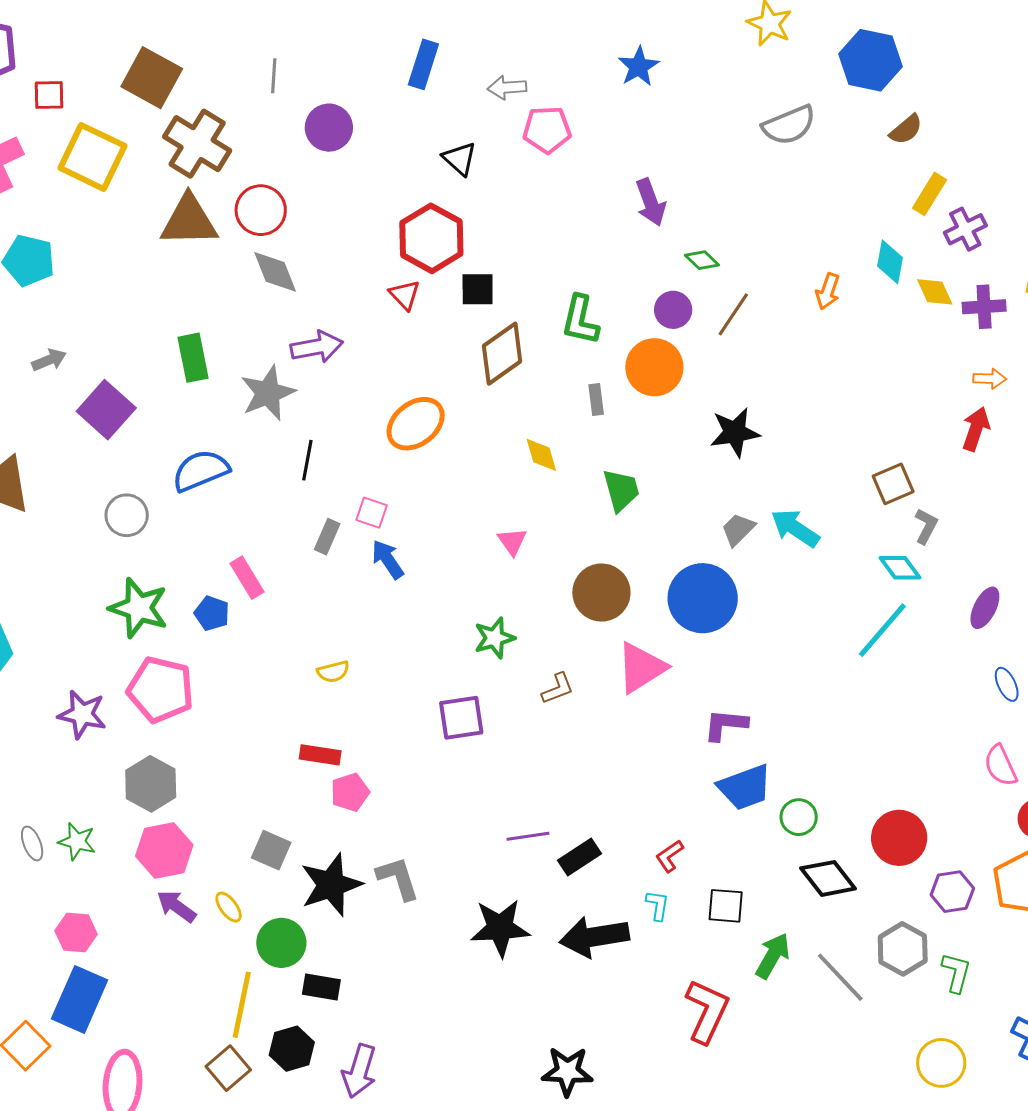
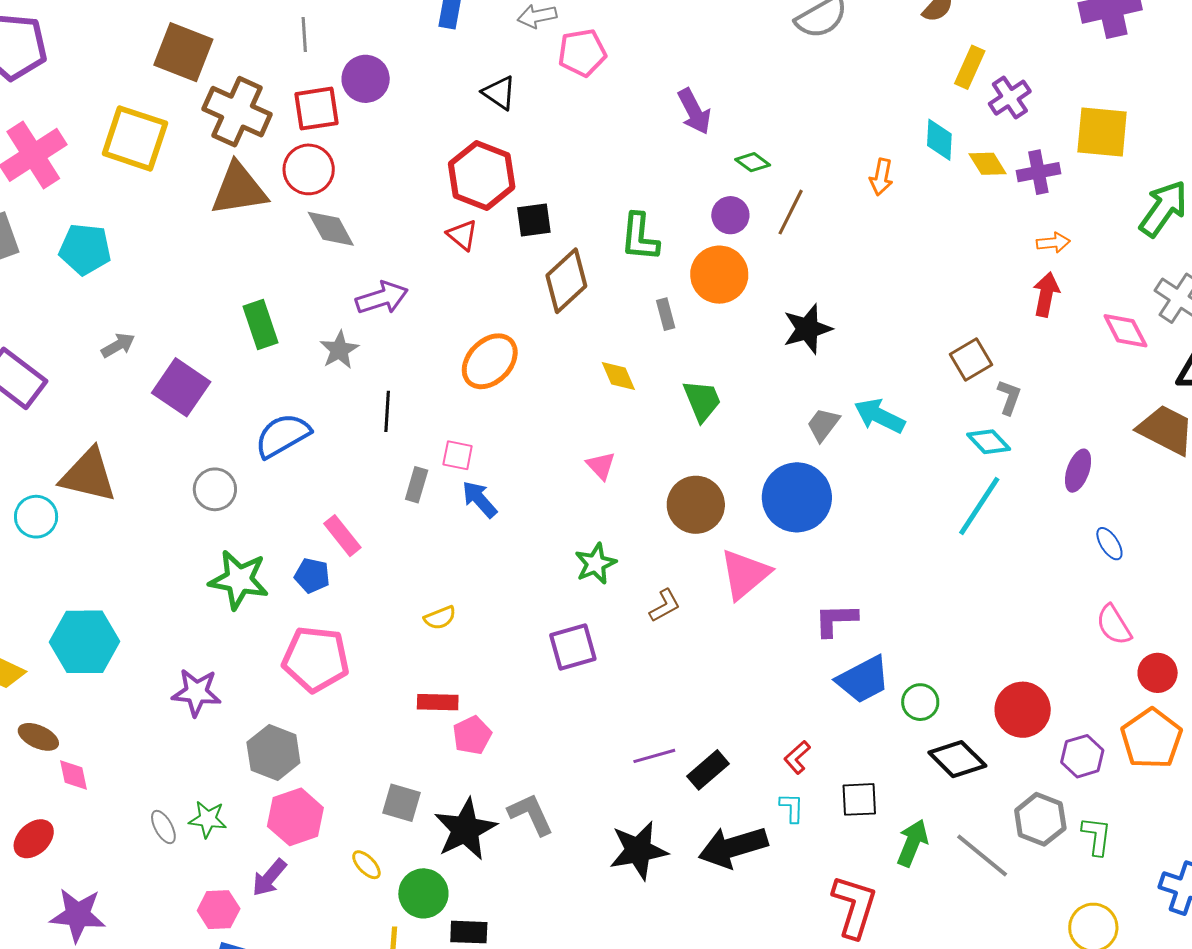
red square: (49, 95) -> (317, 109), moved, size x1.4
gray star: (268, 393) -> (339, 350), size x0.7
pink pentagon: (161, 690) -> (316, 659), moved
purple arrow: (176, 906) -> (269, 878), moved, turned -78

